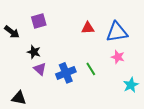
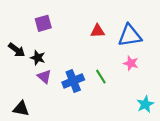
black arrow: (12, 32) -> (17, 50), moved
cyan star: (131, 85) -> (145, 104), moved

